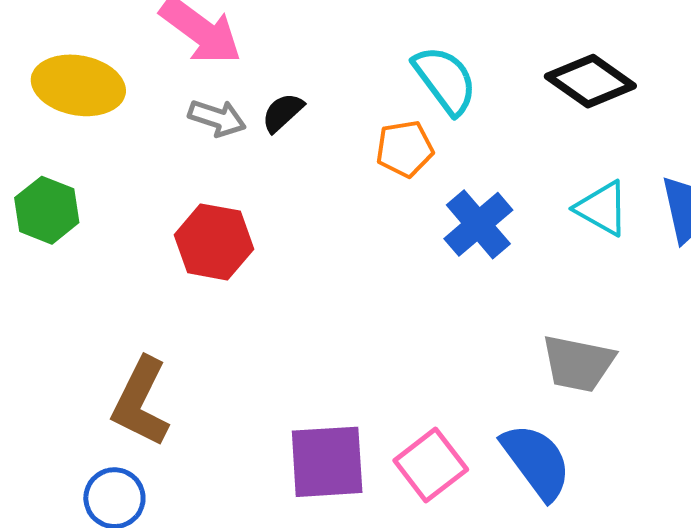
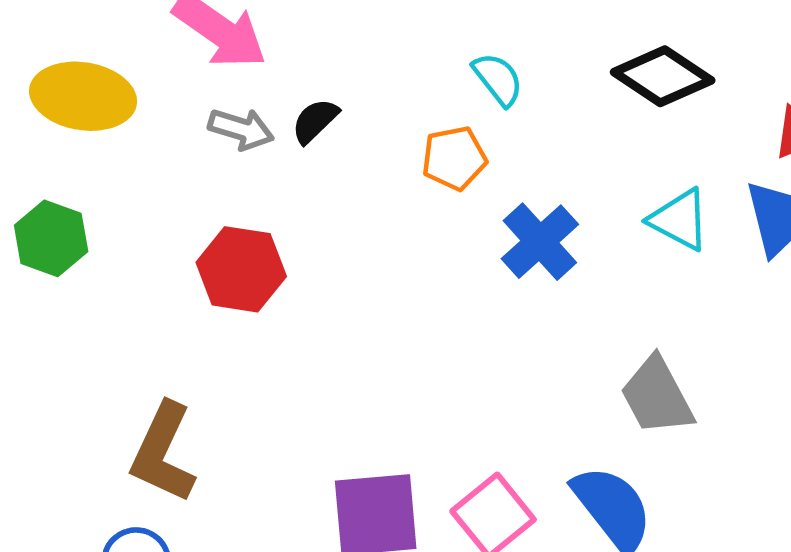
cyan semicircle: (445, 80) -> (498, 79), size x0.7
gray trapezoid: (578, 363) -> (657, 396), turned 52

